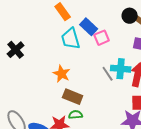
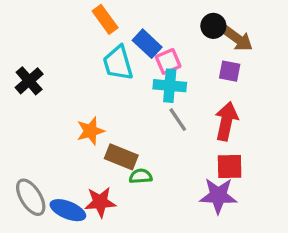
cyan cross: (121, 69) -> (170, 86), moved
orange star: (62, 74) -> (91, 131), moved, turned 30
green semicircle: (76, 115) -> (141, 176), moved

